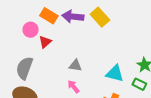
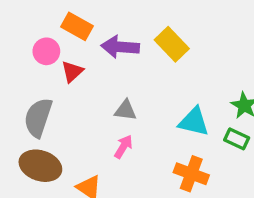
purple arrow: (73, 17) -> (120, 47), moved
yellow rectangle: (100, 17) -> (172, 44), moved
pink arrow: (73, 87) -> (123, 147), turned 72

